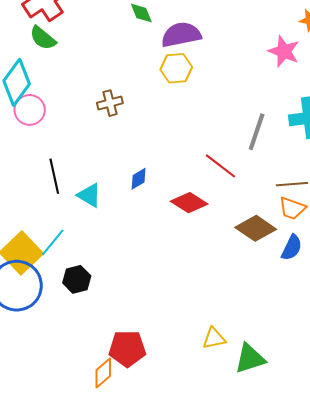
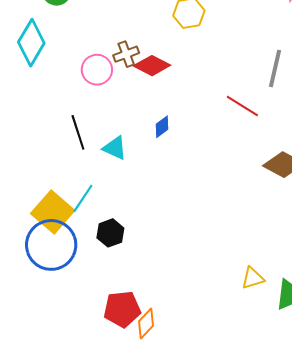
pink circle: (30, 110) -> (97, 70), moved
red diamond: (189, 203) -> (152, 66), moved
red pentagon: (127, 349) -> (122, 309), moved

